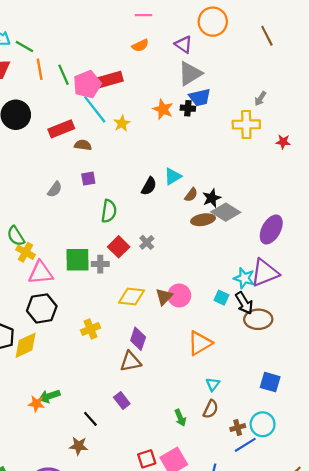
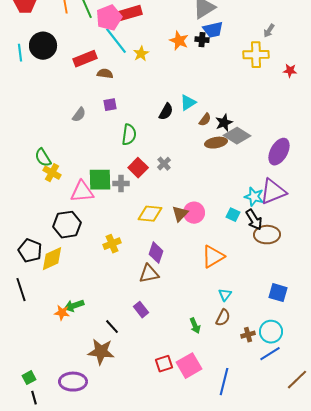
pink triangle: (41, 273) -> (82, 192), moved
blue line: (245, 445) -> (270, 354), moved
brown star: (79, 446) -> (101, 352), size x1.5

